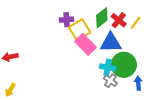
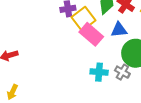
blue triangle: (111, 43) -> (119, 30), size x0.7
cyan cross: (108, 67) -> (99, 72), moved

